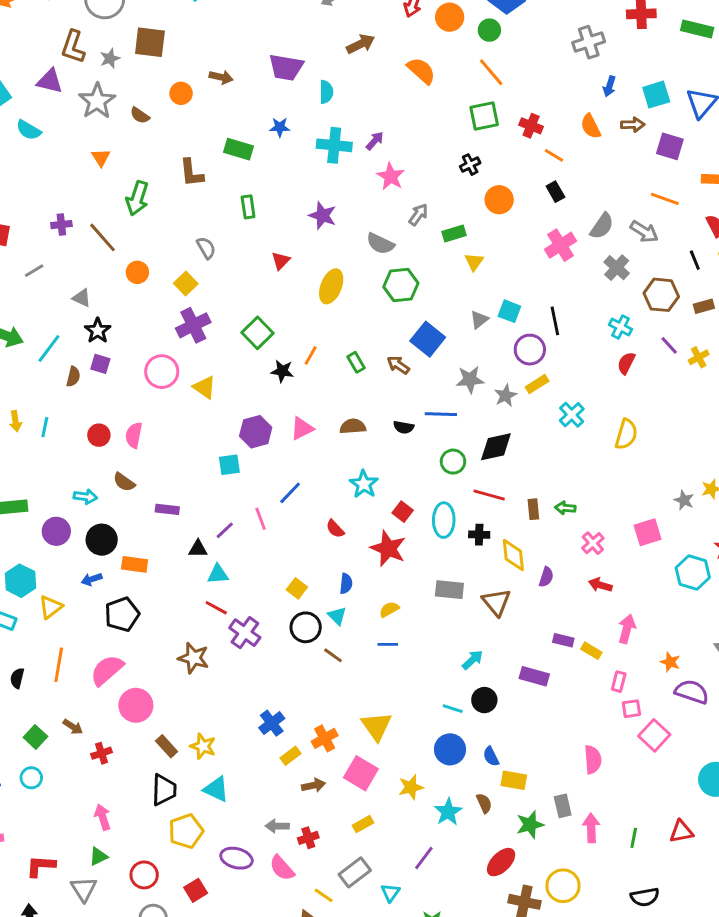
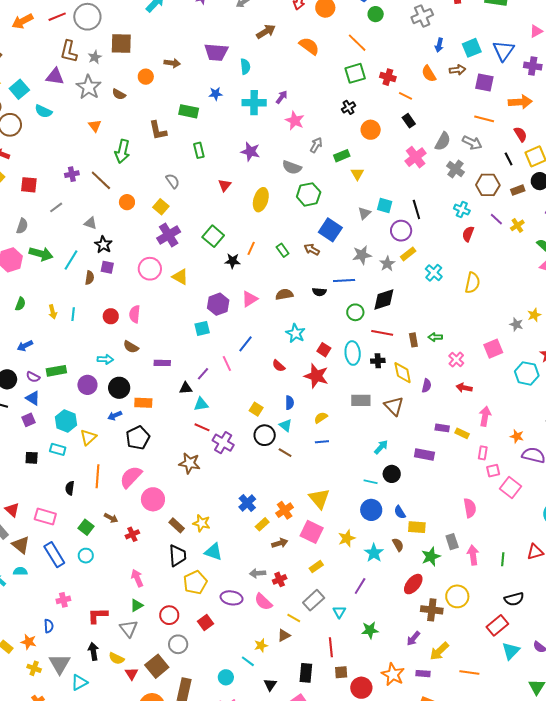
green circle: (489, 30) -> (376, 14), moved

